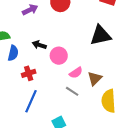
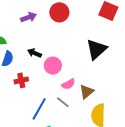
black triangle: (101, 35) -> (96, 49), turned -35
blue line: (31, 101) -> (39, 109), moved

